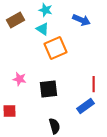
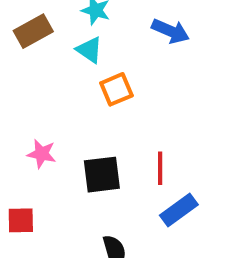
orange square: (56, 48) -> (116, 89), size x0.7
red line: (94, 84) -> (160, 168), moved

